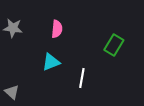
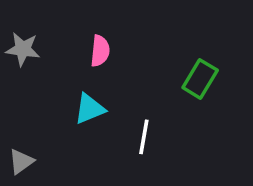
gray triangle: (12, 92) -> (21, 161), turned 42

